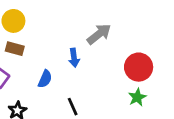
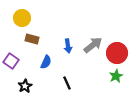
gray arrow: (99, 34) -> (93, 45), moved
brown rectangle: (15, 49) -> (32, 39), moved

